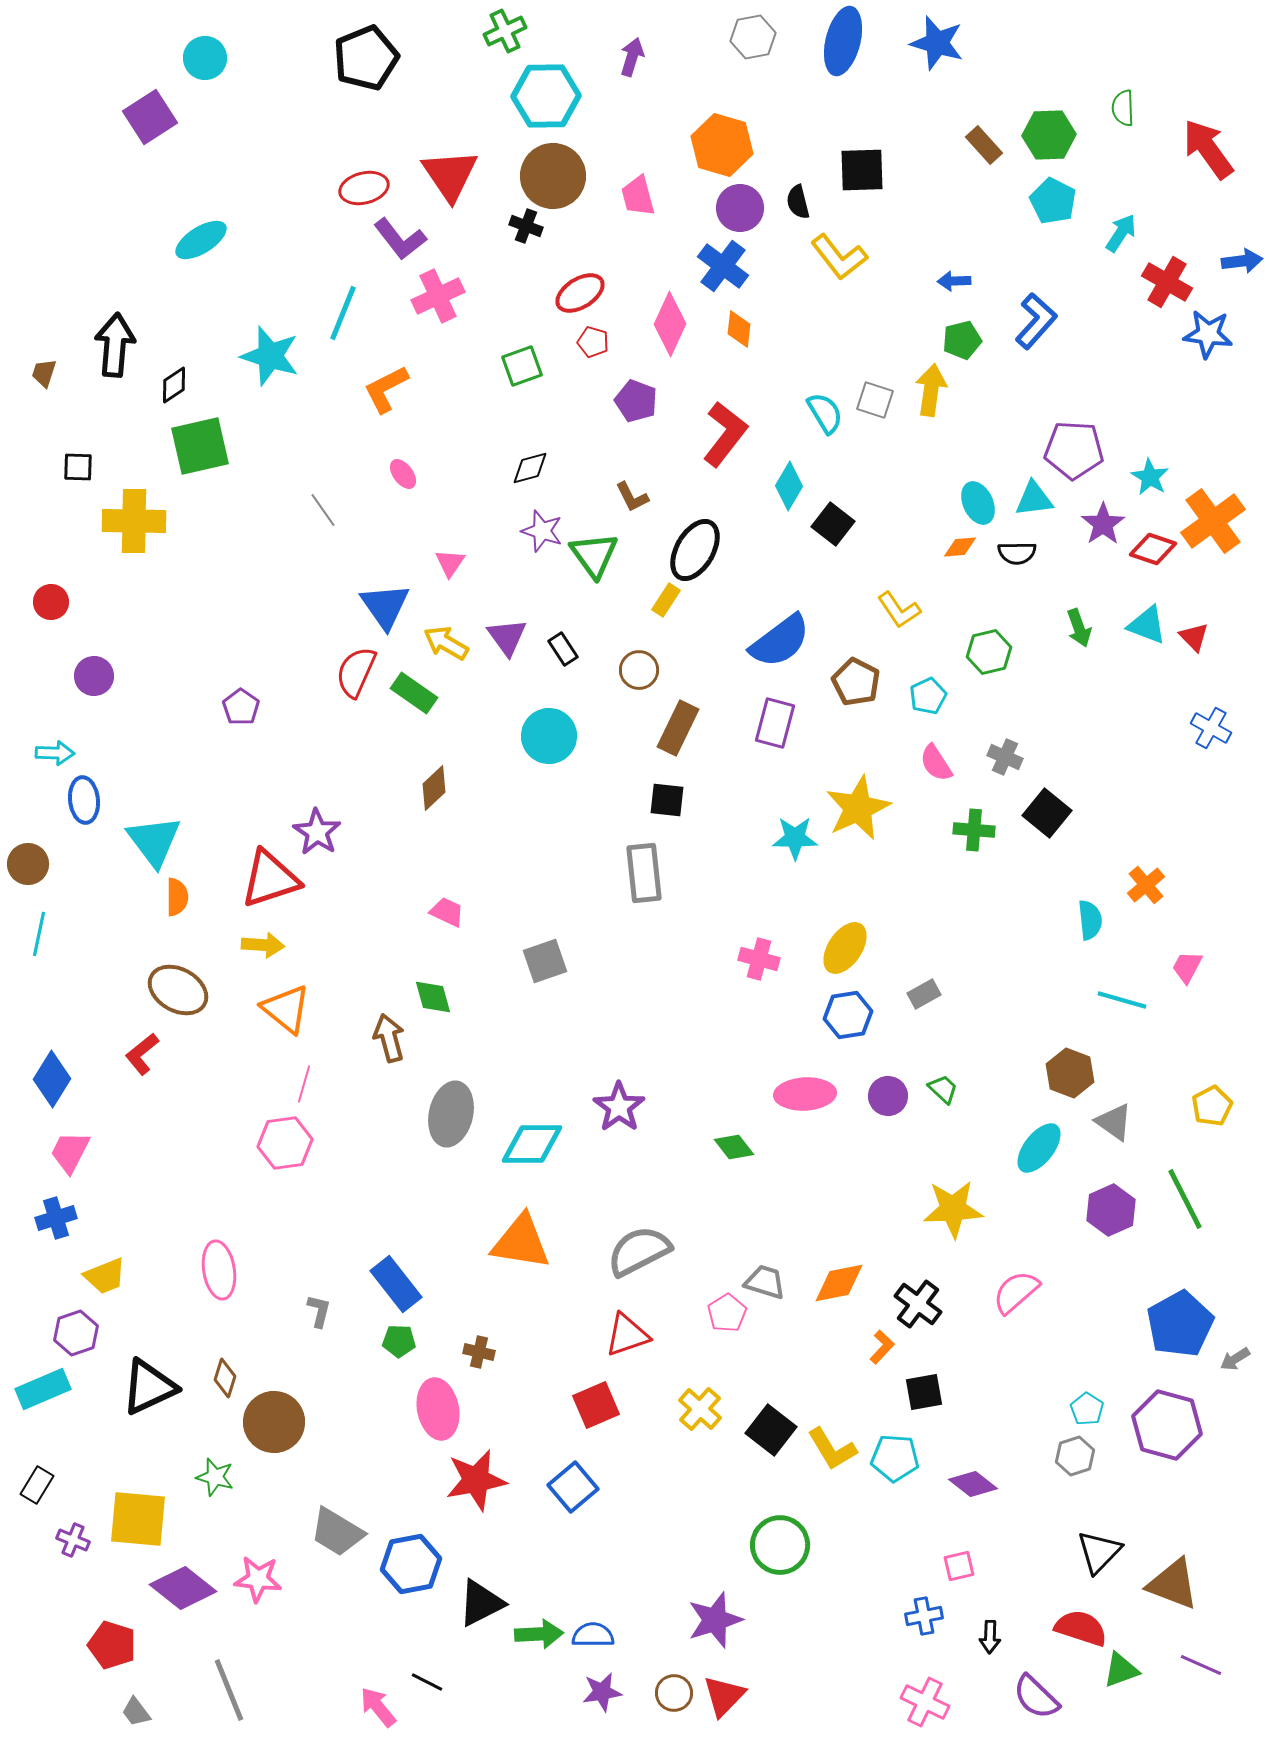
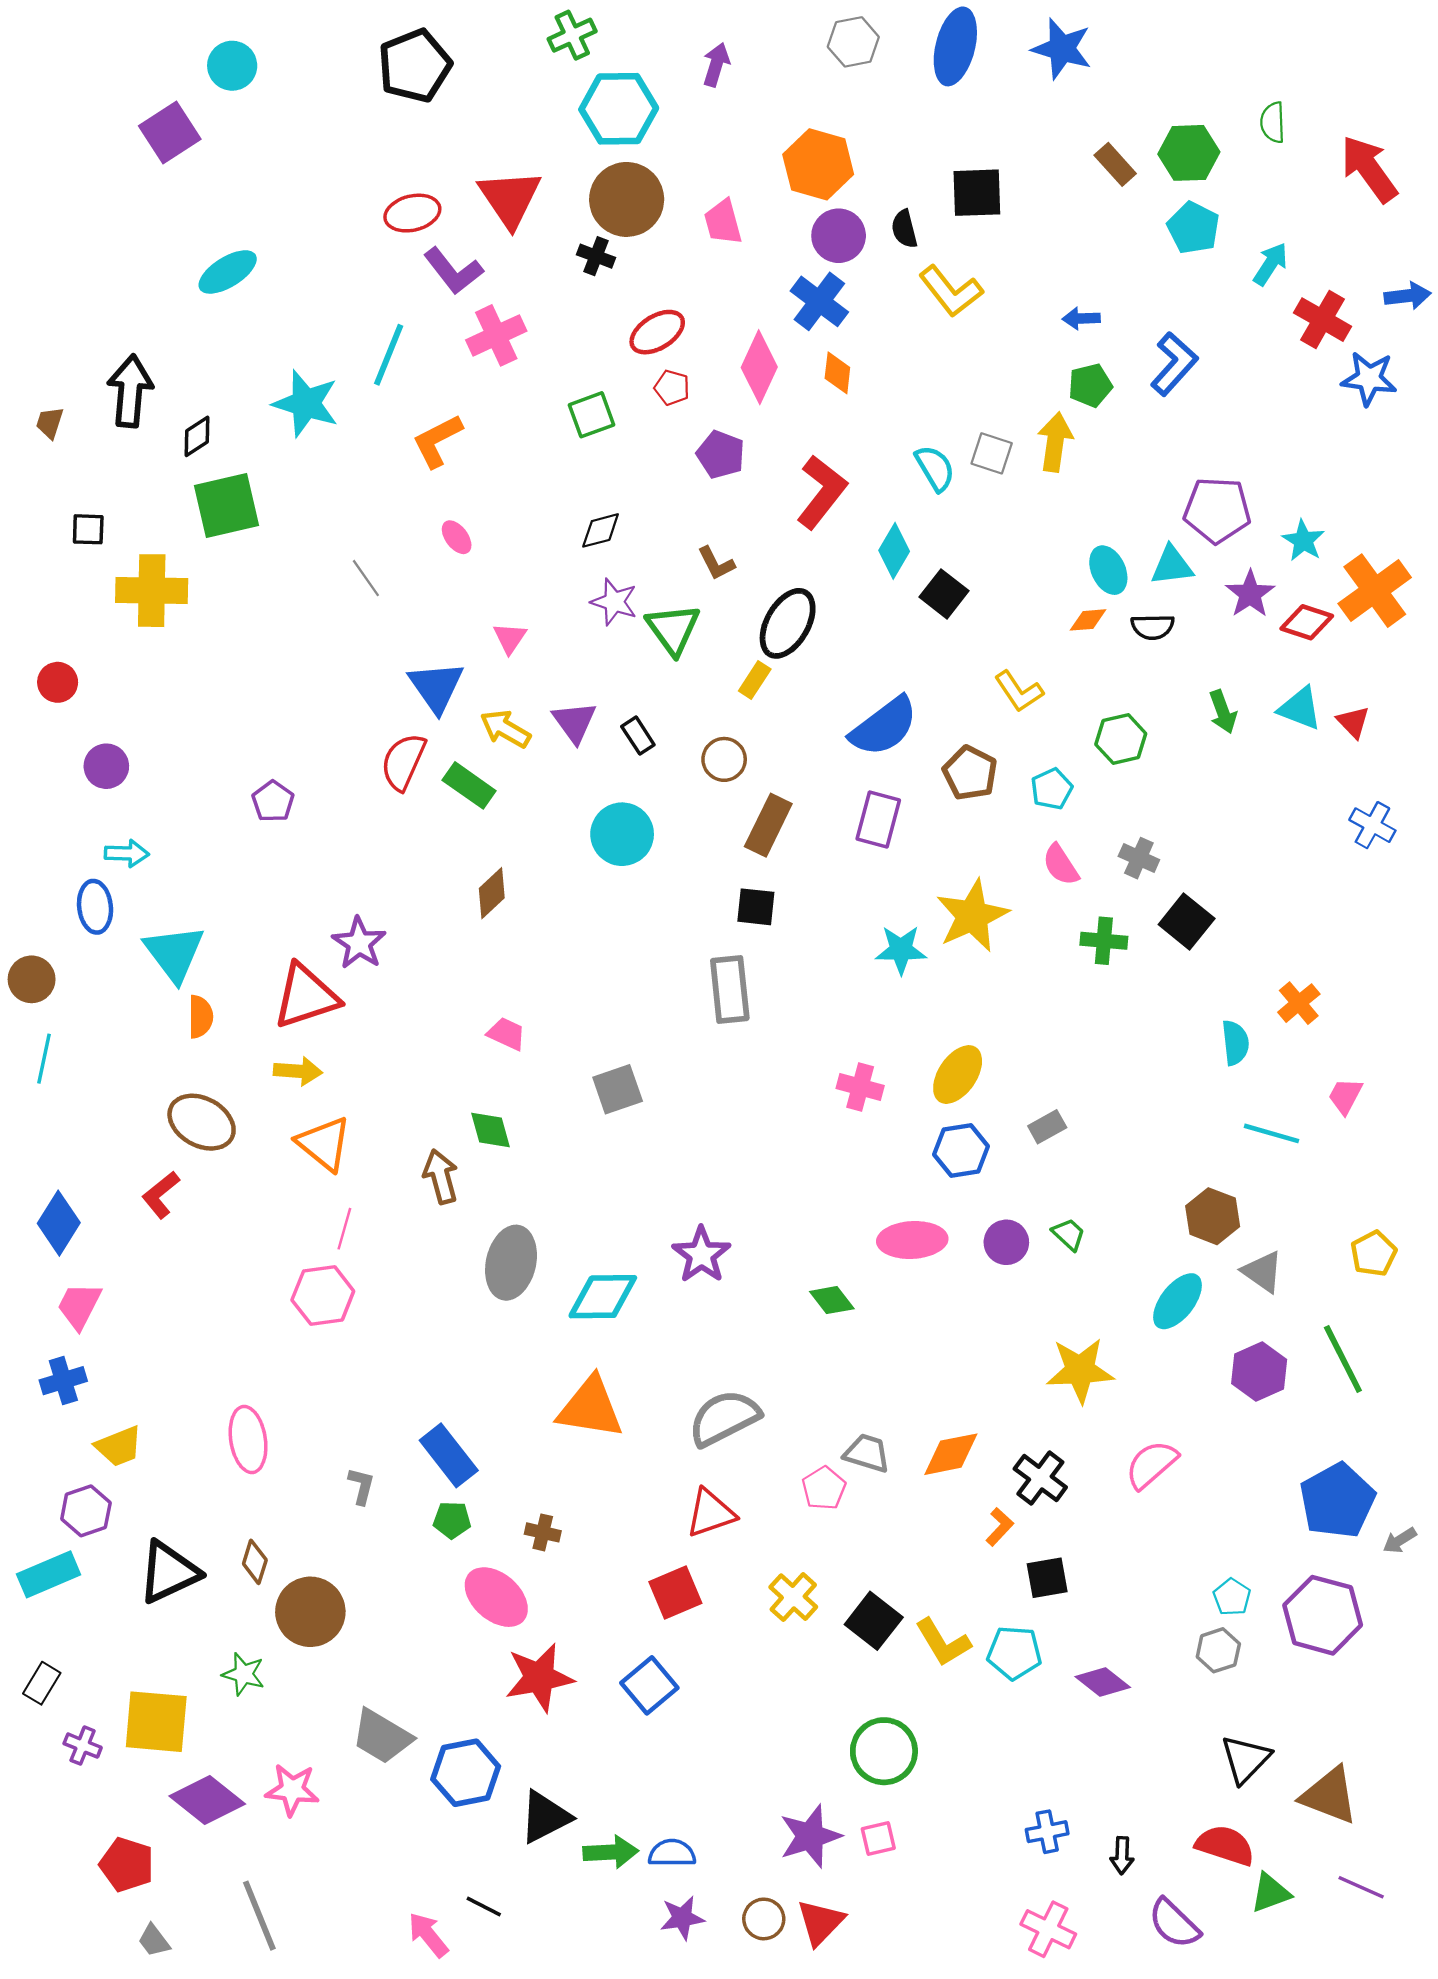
cyan arrow: (55, 753) -> (127, 853), moved
pink ellipse: (438, 1409) -> (496, 1597), turned -38
pink square: (959, 1566) -> (878, 1838), moved

